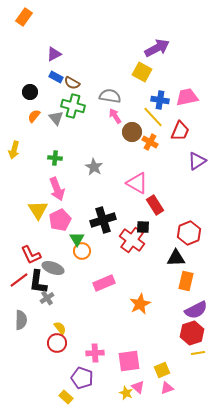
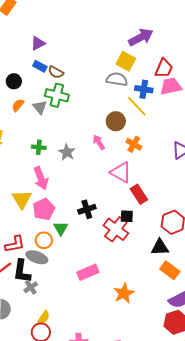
gray semicircle: (110, 96) -> (117, 79), moved
pink arrow: (115, 116) -> (99, 142), moved
red trapezoid: (180, 131) -> (164, 68), moved
orange cross: (150, 142) -> (134, 144), moved
gray star: (94, 167) -> (67, 152), moved
black cross: (103, 220) -> (87, 209), size x0.7
orange circle: (82, 251) -> (44, 240), moved
red L-shape: (31, 255) -> (15, 244), turned -75
orange rectangle: (186, 281) -> (170, 270), turned -66
yellow semicircle: (60, 328) -> (44, 317), turned 72

